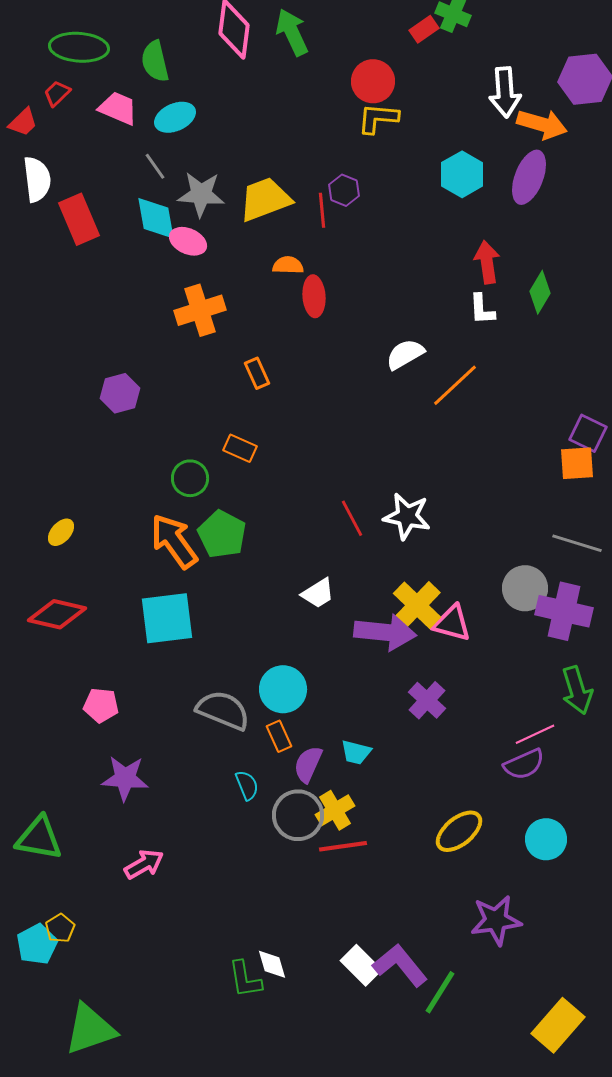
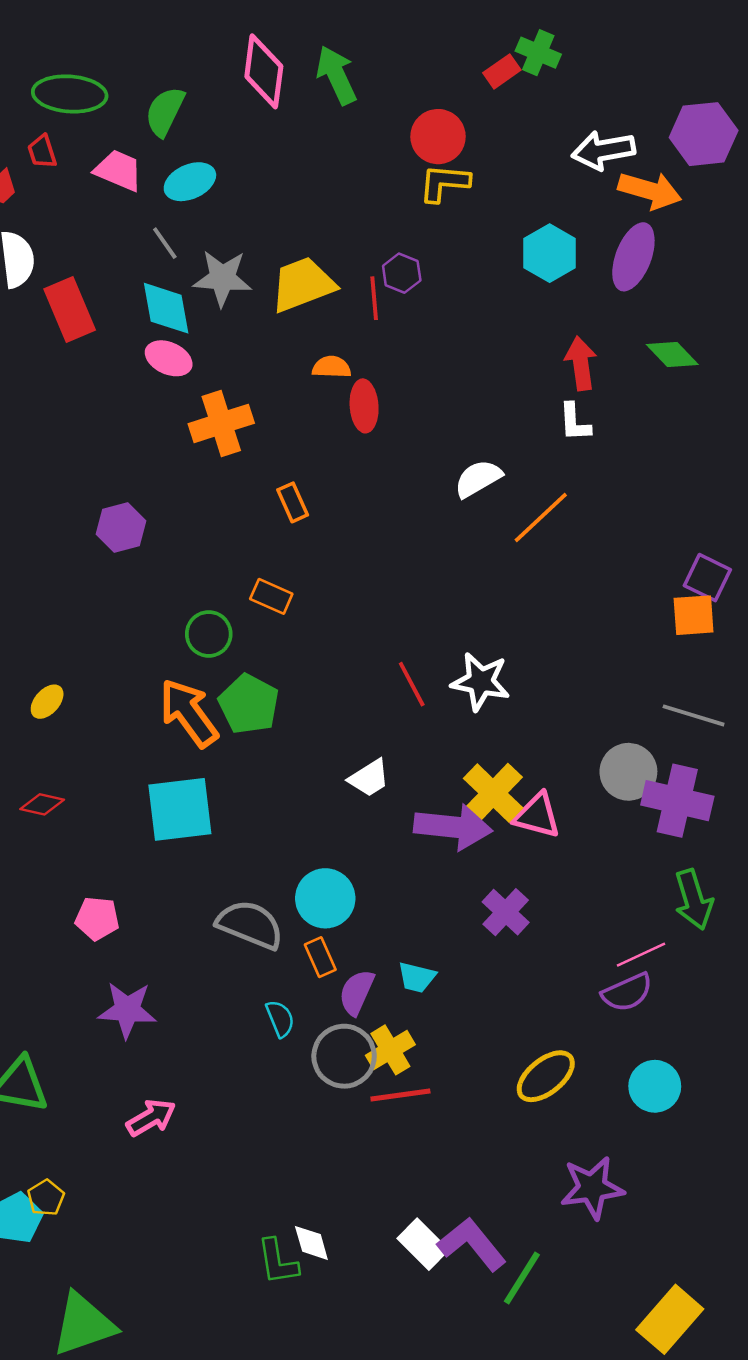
green semicircle: (155, 61) -> (165, 112), turned 39
white arrow: (505, 92) -> (603, 150), turned 84
red trapezoid: (57, 93) -> (42, 152), turned -64
pink ellipse: (188, 241) -> (169, 358), moved
green diamond: (540, 292) -> (672, 355), moved, turned -75
red diamond: (57, 614) -> (42, 804), size x0.6

